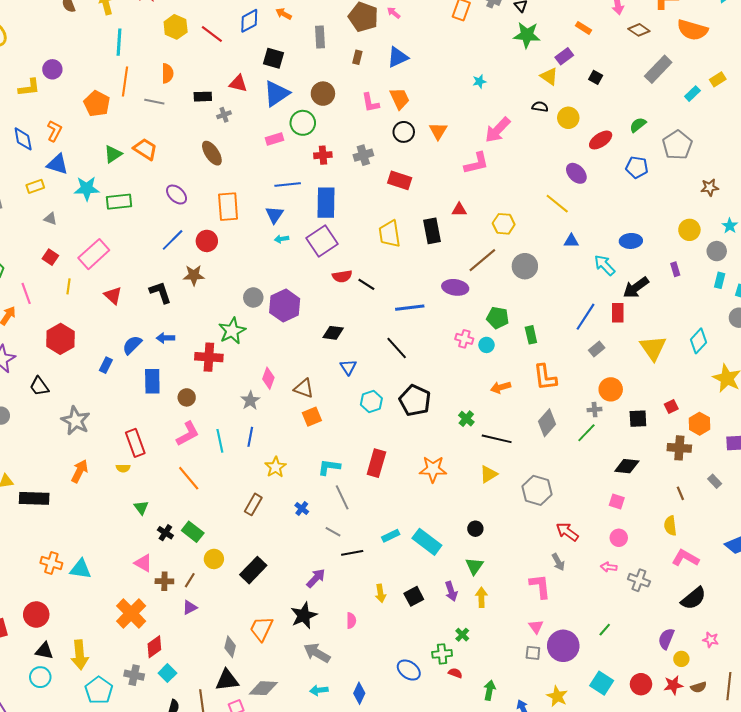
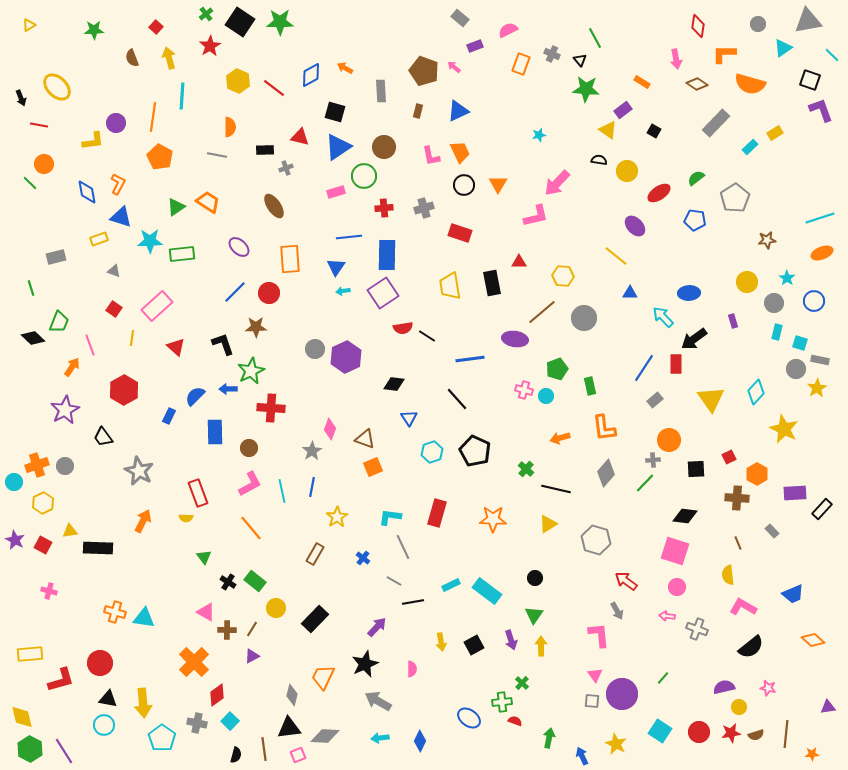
orange line: (125, 81) -> (153, 117), moved
green pentagon: (498, 318) -> (557, 369), turned -30
green star: (232, 331) -> (251, 371), moved
pink square: (617, 501) -> (675, 551), size x1.8
purple semicircle: (666, 639) -> (724, 687), turned 55

